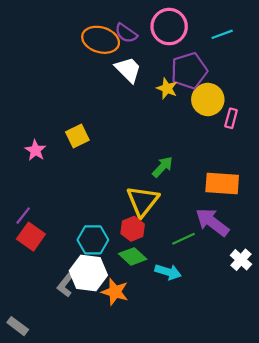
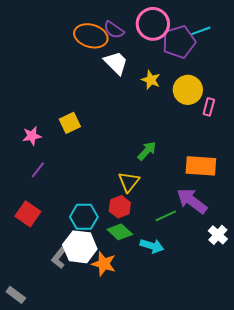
purple pentagon: (189, 71) -> (179, 42), moved
pink star: (35, 150) -> (32, 136), turned 30
yellow triangle: (143, 201) -> (129, 182), size x0.7
purple line: (23, 216) -> (38, 170), moved

